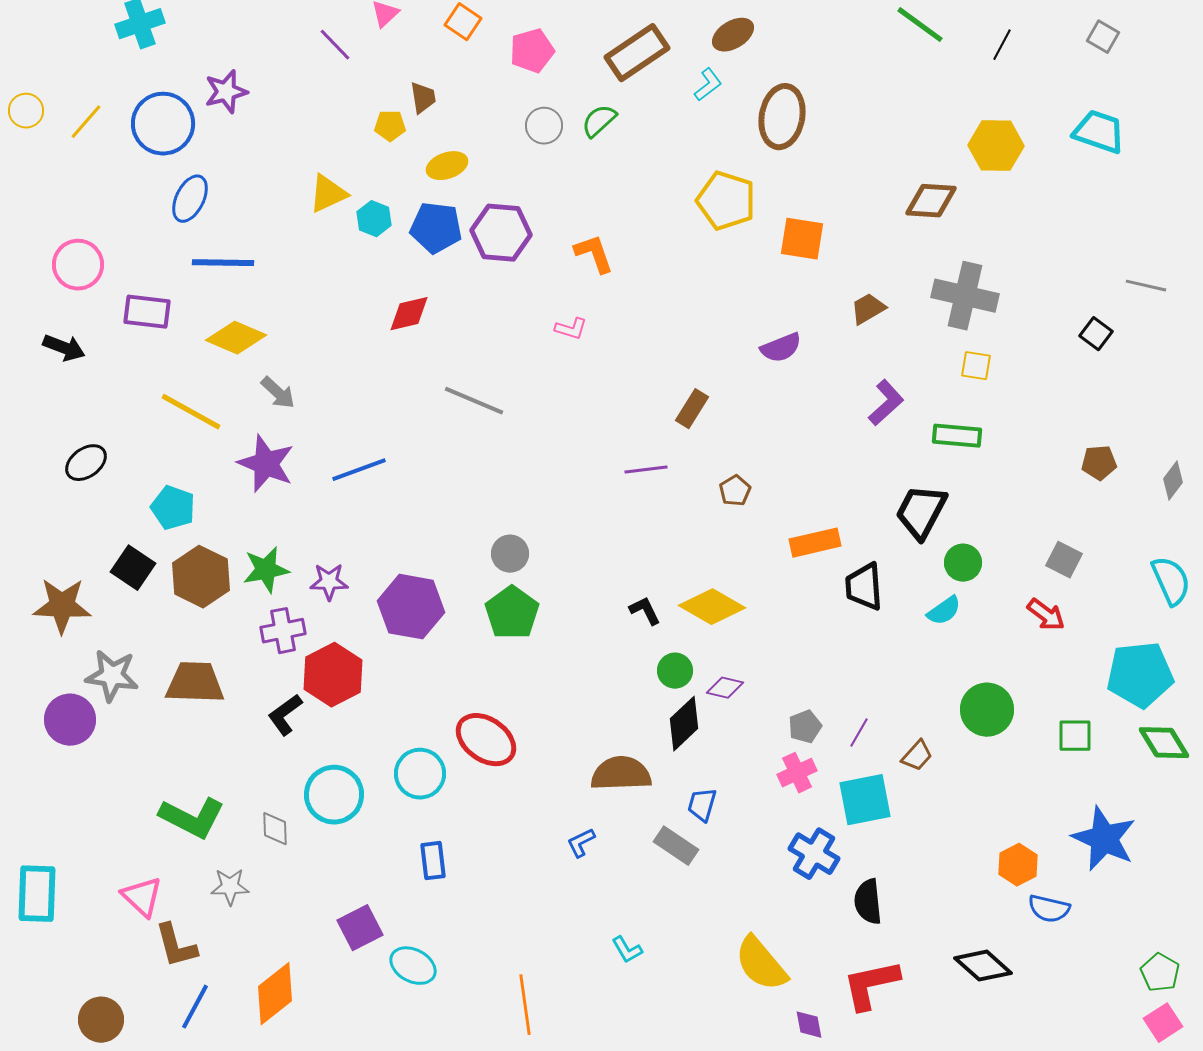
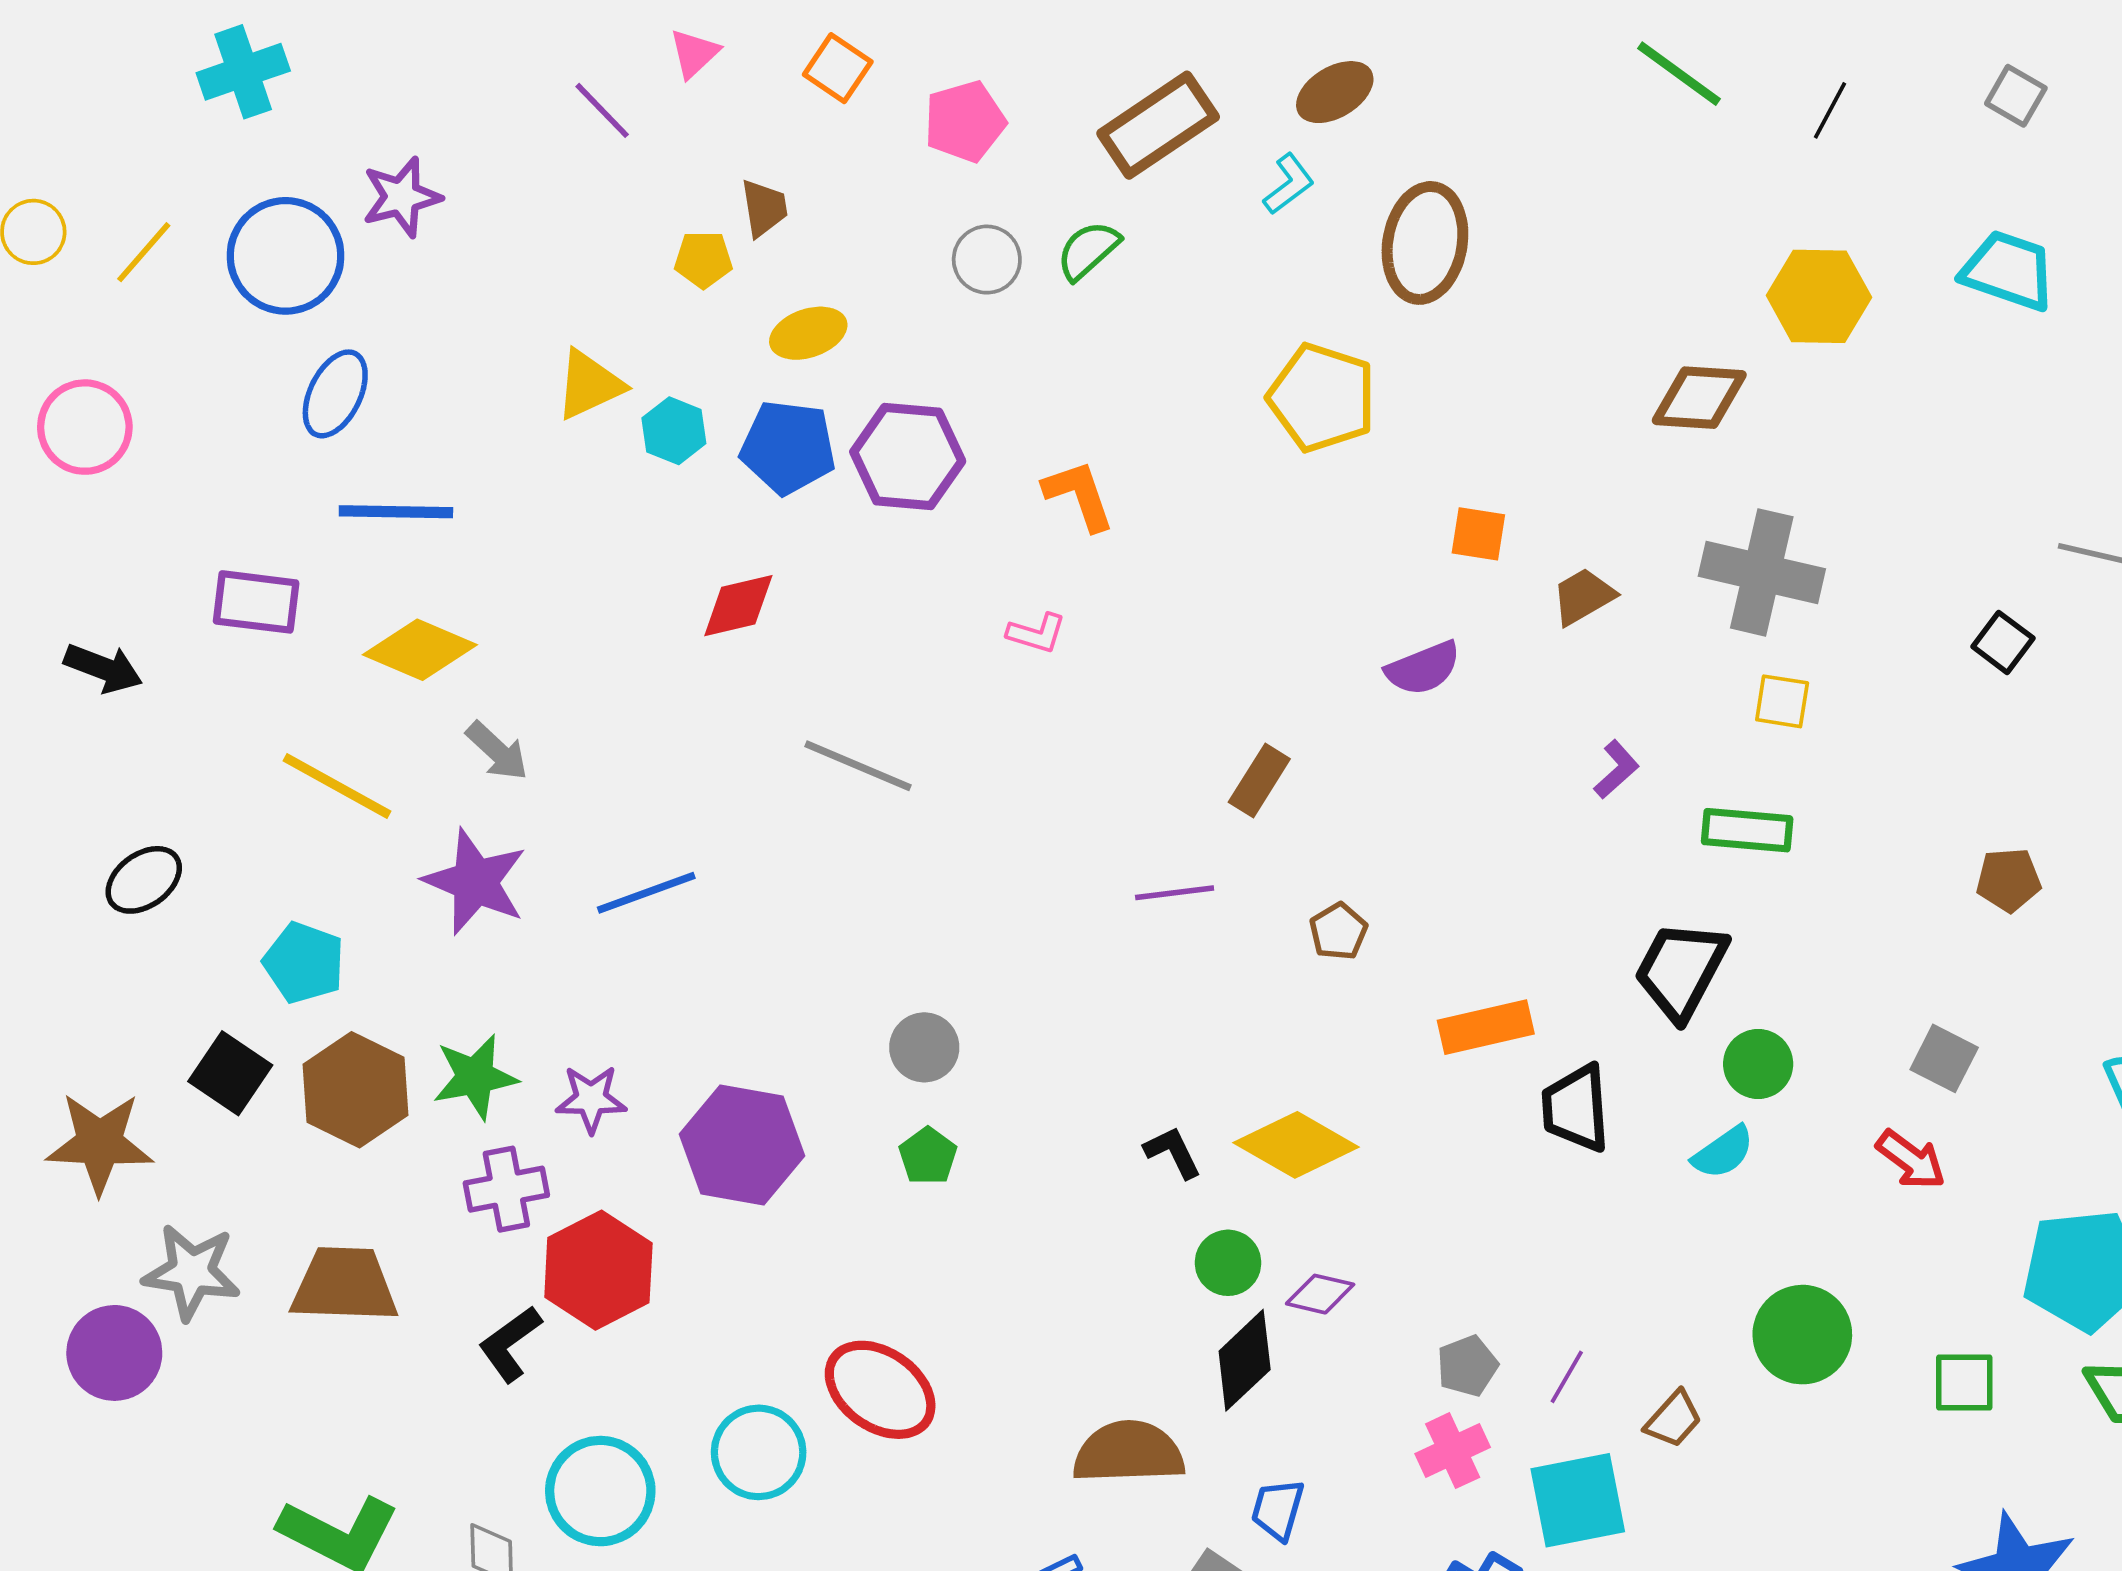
orange square: (802, 239) -> (1478, 534), moved, size x0.7
pink circle: (78, 265) -> (85, 427), moved
purple L-shape: (886, 403) -> (1616, 769), size x0.7
green pentagon: (512, 613) -> (928, 1156), size x0.6

